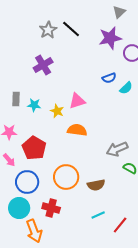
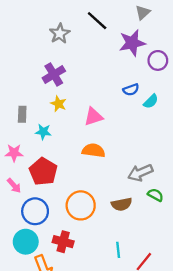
black line: (71, 29) -> (97, 21), moved
cyan star: (34, 105) -> (43, 132), moved
yellow star: (57, 111) -> (58, 104), moved
brown semicircle: (96, 185) -> (122, 204), moved
cyan line: (98, 215) -> (118, 250), turned -72

